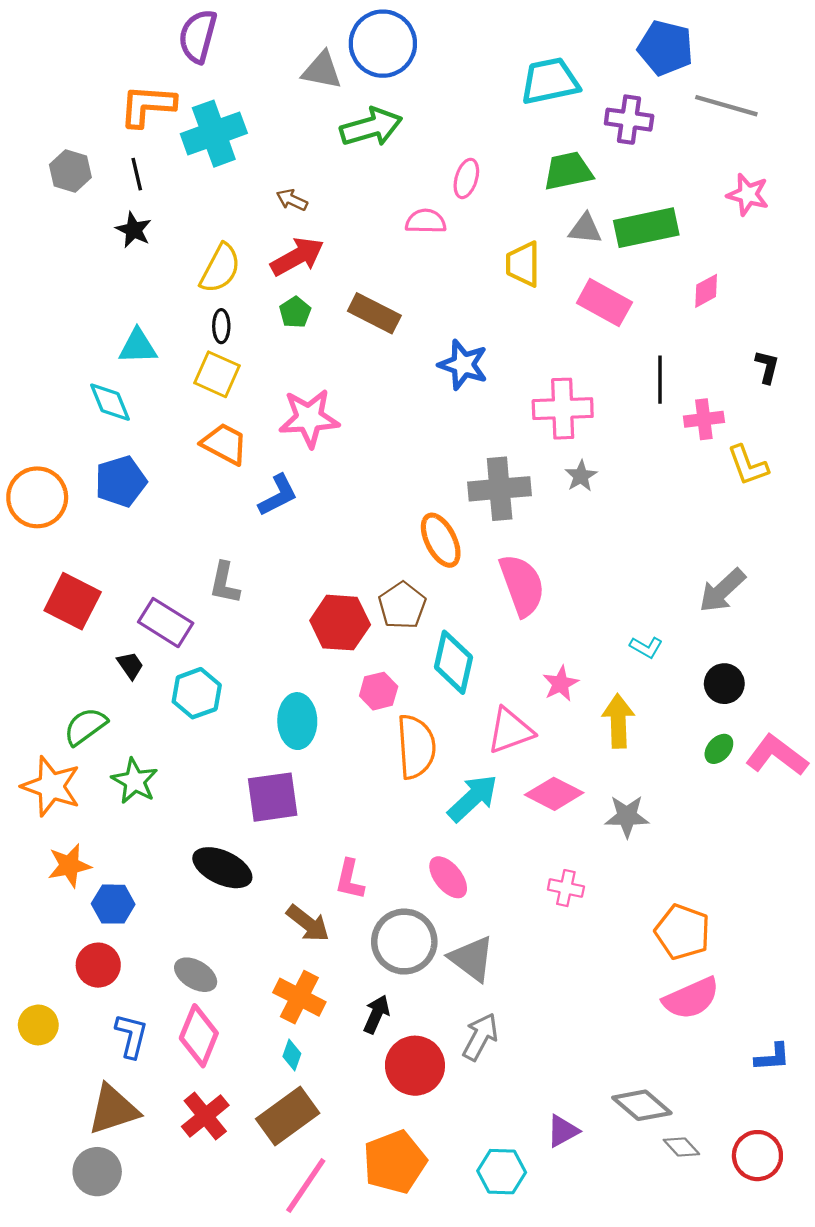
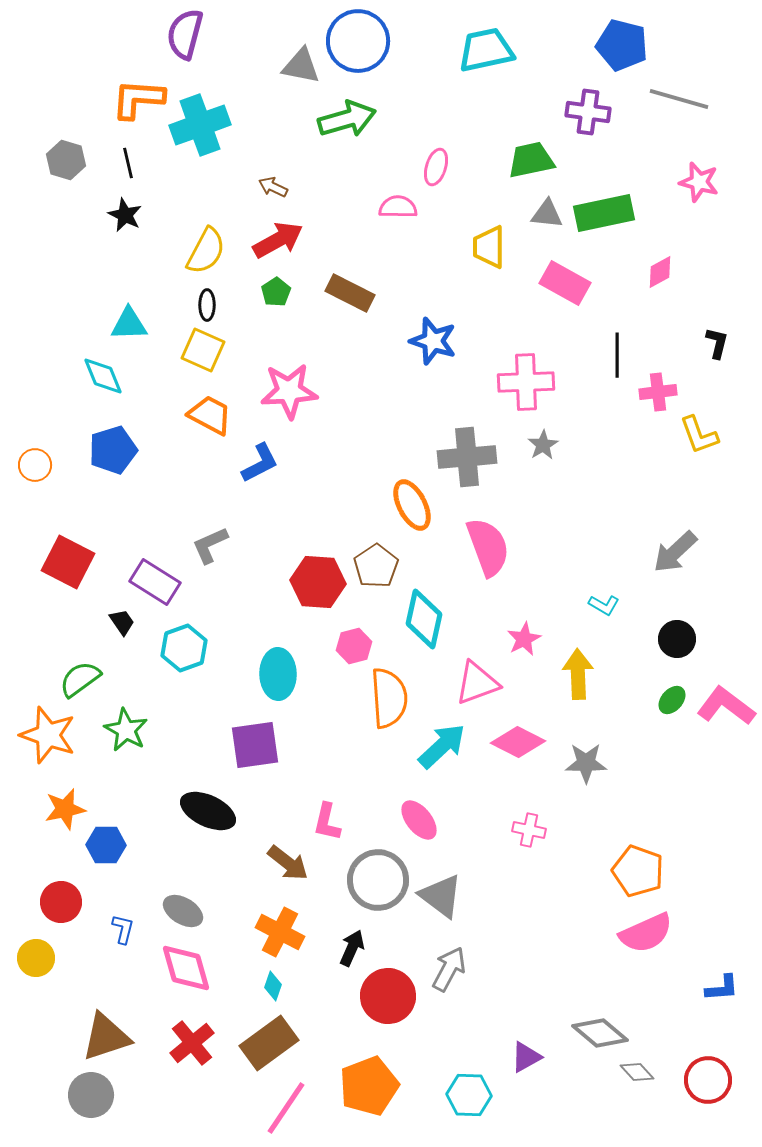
cyan trapezoid: (550, 81) -> (486, 50), moved
orange circle: (37, 497) -> (35, 465), size x0.6
gray L-shape: (224, 583) -> (210, 545), turned 54
red circle: (98, 965) -> (61, 902), moved
blue L-shape: (131, 1036) -> (123, 929), moved, size x0.7
pink diamond: (199, 1036) -> (186, 968), turned -38

